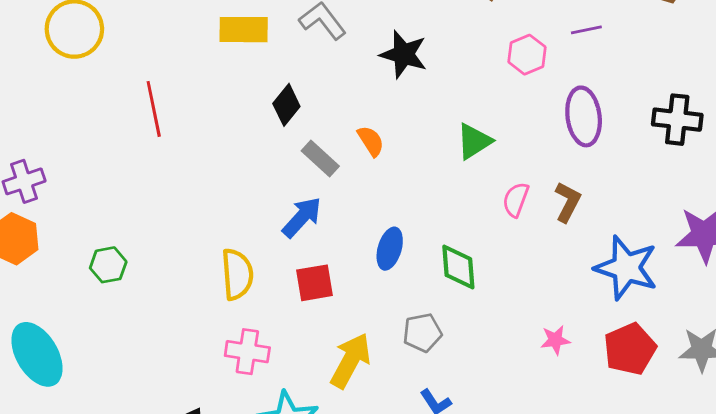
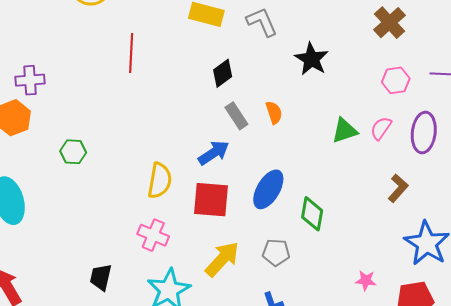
pink semicircle: (516, 200) -> (381, 128), moved
blue ellipse: (390, 249) -> (268, 189), size x1.4
red square: (314, 283) -> (211, 200), size x1.4

